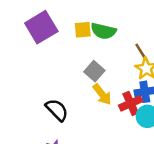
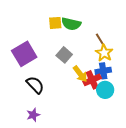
purple square: (41, 27) -> (24, 54), moved
yellow arrow: (102, 94) -> (80, 74), moved

